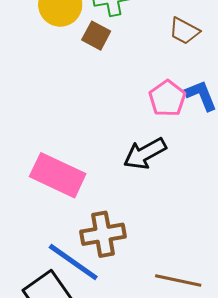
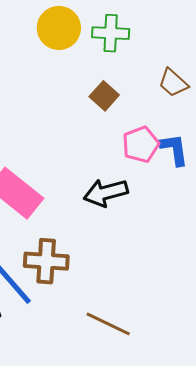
brown square: (96, 36) -> (104, 96), moved

